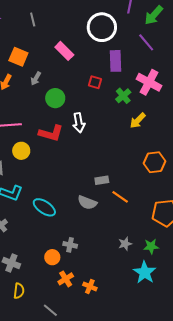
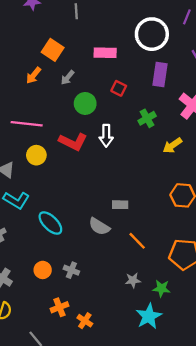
pink rectangle: (64, 51) -> (105, 53), turned -54
red square: (95, 82) -> (119, 88), moved
green cross: (123, 96) -> (147, 118), moved
orange line: (120, 197) -> (137, 241), moved
orange circle: (52, 257) -> (43, 270), moved

